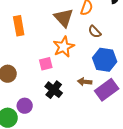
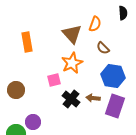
black cross: (54, 90) -> (71, 99), moved
purple rectangle: (107, 90) -> (115, 106), turned -35

